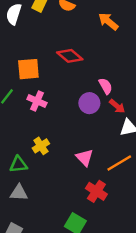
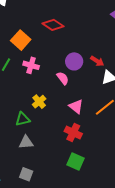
orange square: (28, 69) -> (21, 40), turned -36
pink semicircle: (106, 86) -> (63, 78), moved
red cross: (96, 191) -> (73, 132), moved

